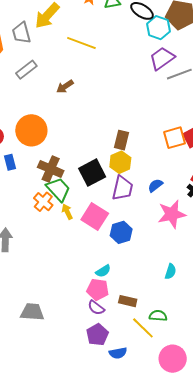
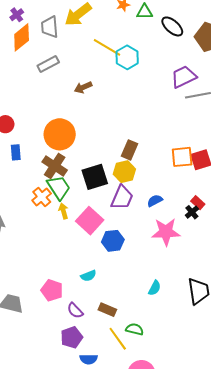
cyan hexagon: (158, 28) -> (127, 57), moved
orange circle: (31, 130) -> (60, 134), moved
pink pentagon: (98, 289) -> (52, 290), moved

